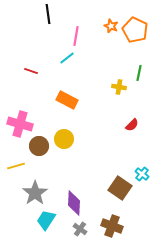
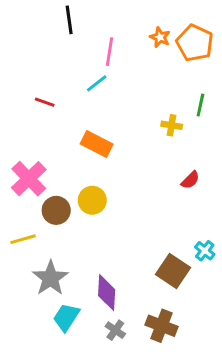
pink cross: (20, 124) -> (29, 179), turned 30

